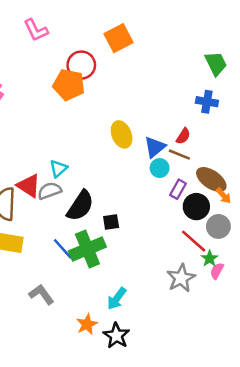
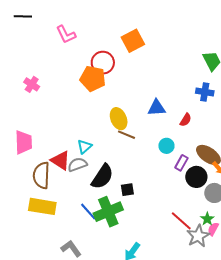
yellow ellipse: (122, 134) -> (119, 119), moved
blue triangle: (155, 147) -> (157, 108), moved, turned 36
brown line: (179, 155) -> (127, 135), moved
red line: (194, 241) -> (181, 221), moved
gray star: (181, 278) -> (198, 236), moved

